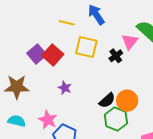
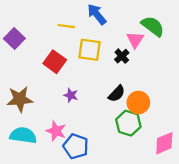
purple square: (37, 54) -> (14, 39), moved
black semicircle: (107, 100) -> (117, 94), moved
cyan semicircle: (17, 121) -> (23, 135), size x1.4

